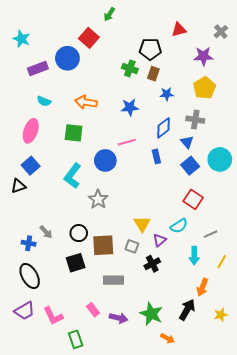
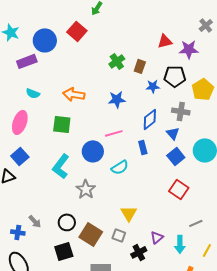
red triangle: (179, 30) -> (165, 41), moved
black pentagon: (150, 49) -> (175, 76), moved
blue circle: (67, 58) -> (45, 40), moved
green cross: (130, 68) -> (117, 61), turned 35
yellow pentagon: (204, 88) -> (203, 89), moved
cyan semicircle: (179, 226) -> (120, 167), moved
purple triangle: (159, 240) -> (157, 237), moved
brown square: (103, 245) -> (91, 234), turned 35

